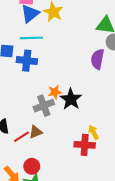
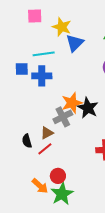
blue triangle: (30, 14) -> (75, 43), moved
orange star: (55, 92) -> (72, 103), size x1.5
brown triangle: (36, 132) -> (47, 133), moved

